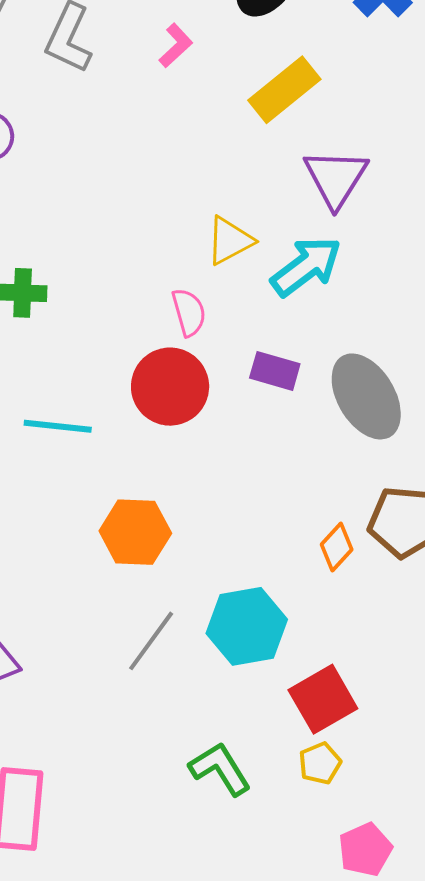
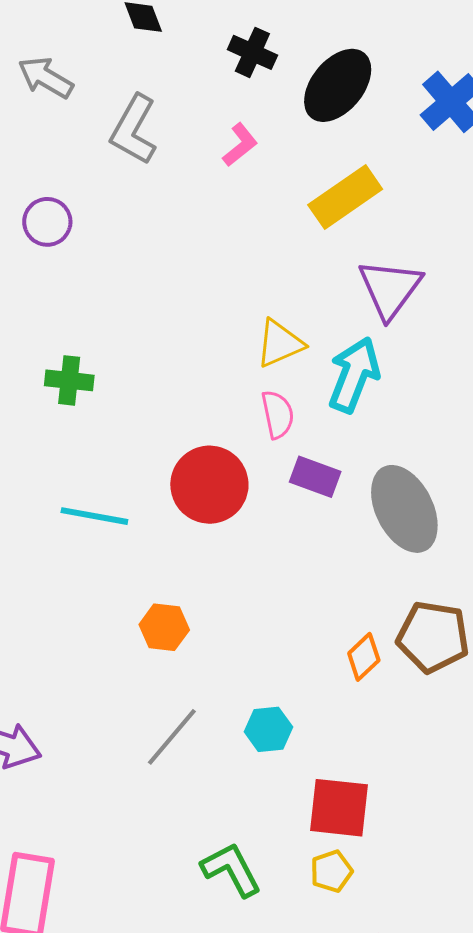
cyan arrow: (306, 266) -> (354, 375), turned -36
pink semicircle: (189, 312) -> (278, 414), moved
orange hexagon: (135, 532) -> (164, 627), size x0.7
cyan hexagon: (247, 626) -> (268, 729), size x0.6
red square: (323, 699) -> (339, 808), turned 32

